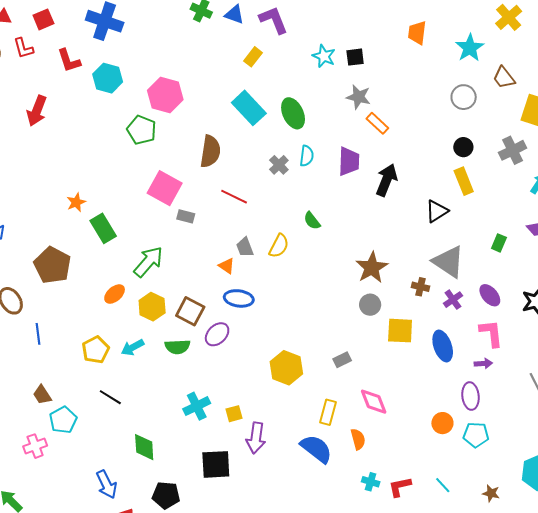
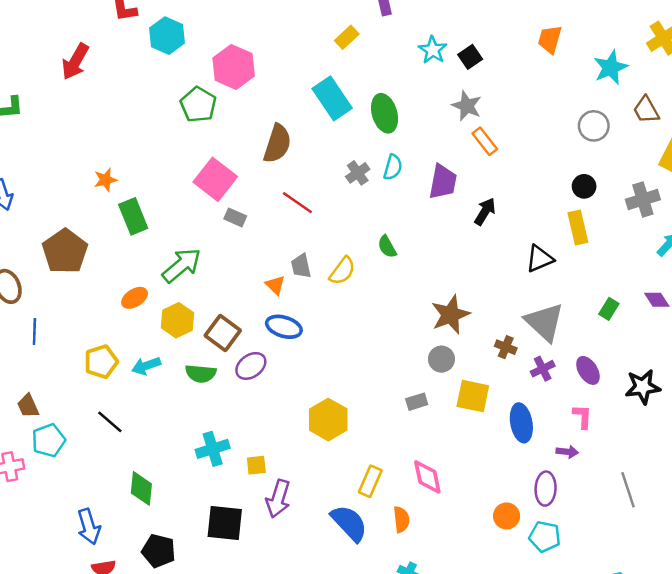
black square: (355, 57) -> (470, 57), turned -36
black arrow: (387, 180) -> (485, 211), size x0.7
pink L-shape: (491, 333) -> (582, 417), size x0.7
gray rectangle: (342, 360) -> (417, 402), moved

